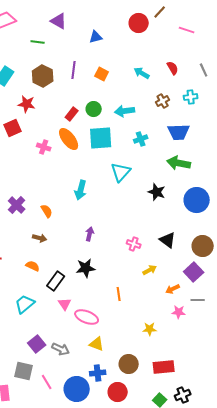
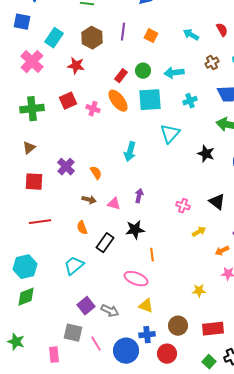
red square: (13, 128) -> (68, 101), moved
orange semicircle: (33, 266) -> (82, 228), turned -136
orange line: (119, 294) -> (152, 255), moved
pink triangle: (65, 304) -> (114, 204), moved, turned -40

